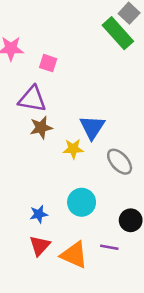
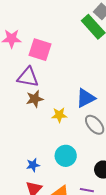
pink square: (48, 63) -> (40, 50), size x1.6
blue triangle: (92, 127) -> (86, 98), moved, turned 30

